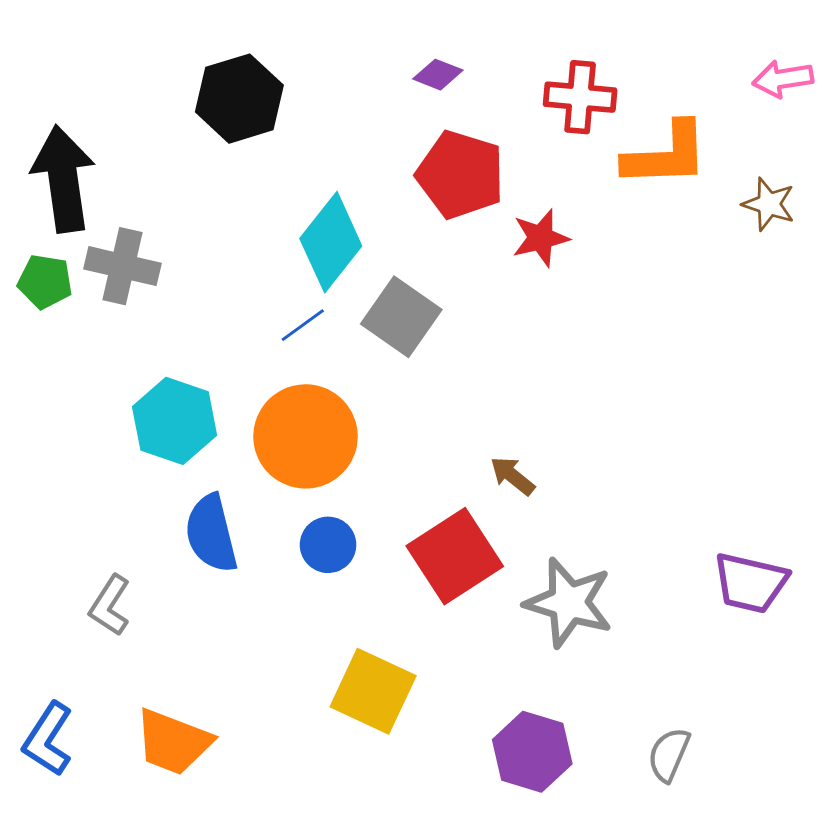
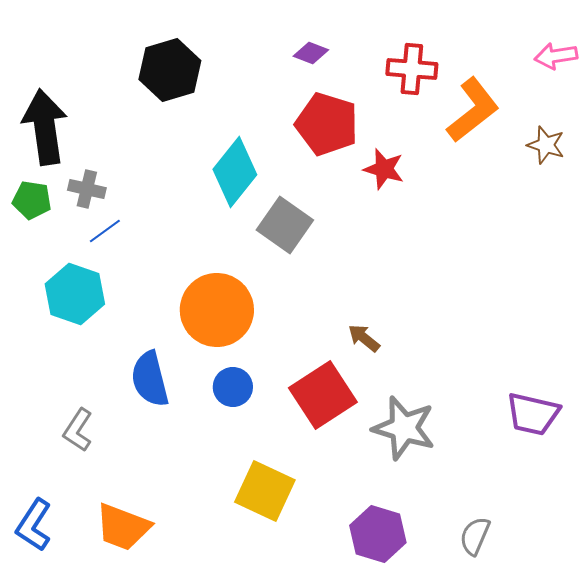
orange L-shape: (666, 155) -> (473, 110), turned -36
red star: (541, 238) -> (384, 169), turned 30
gray cross: (122, 266) -> (87, 189), size x0.7
blue line: (303, 325) -> (105, 231), moved
cyan hexagon: (175, 421) -> (75, 294), moved

